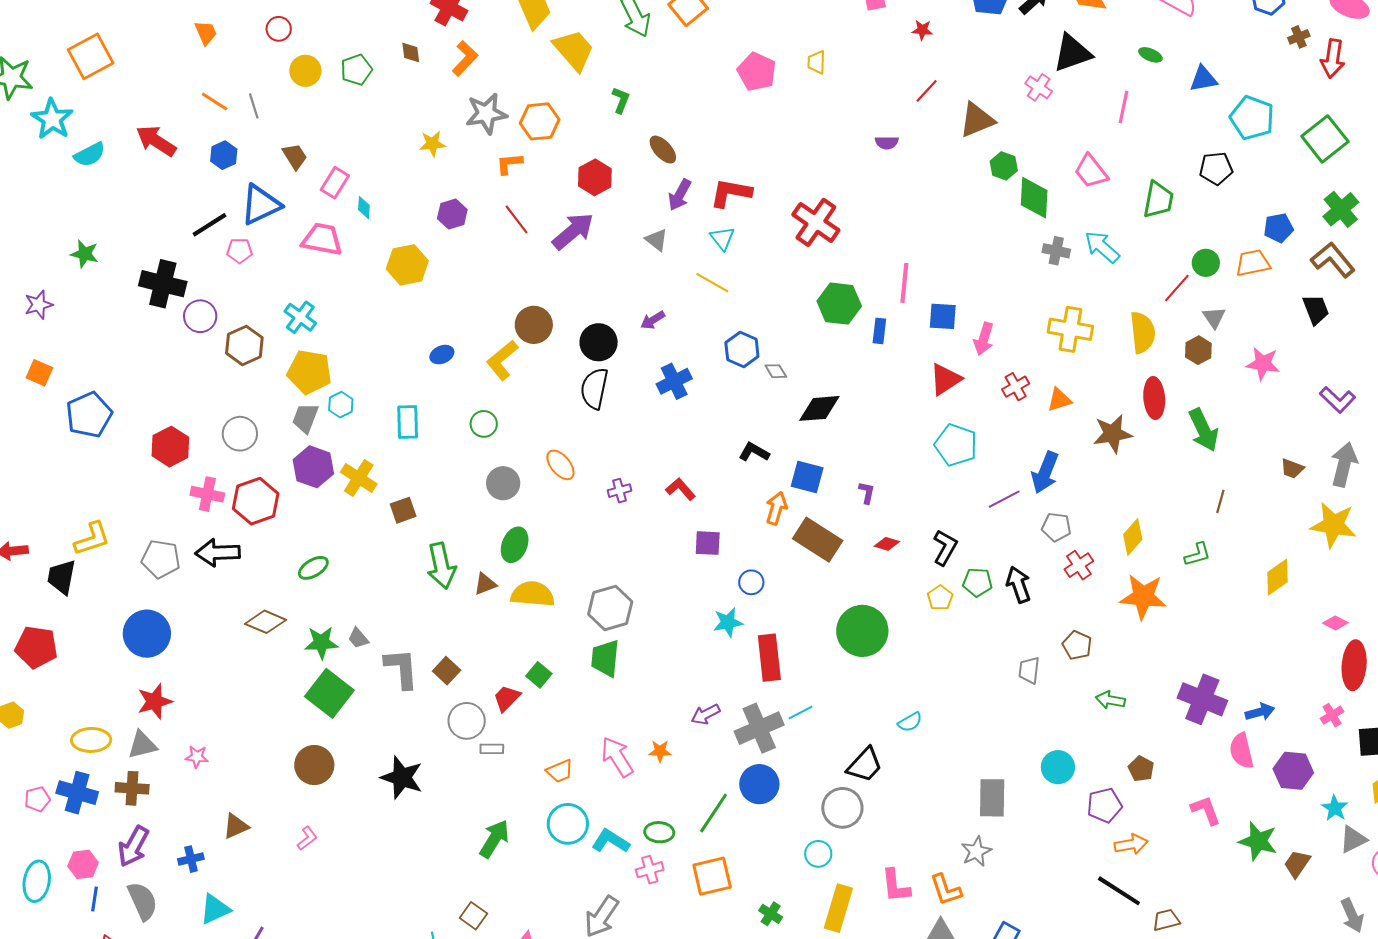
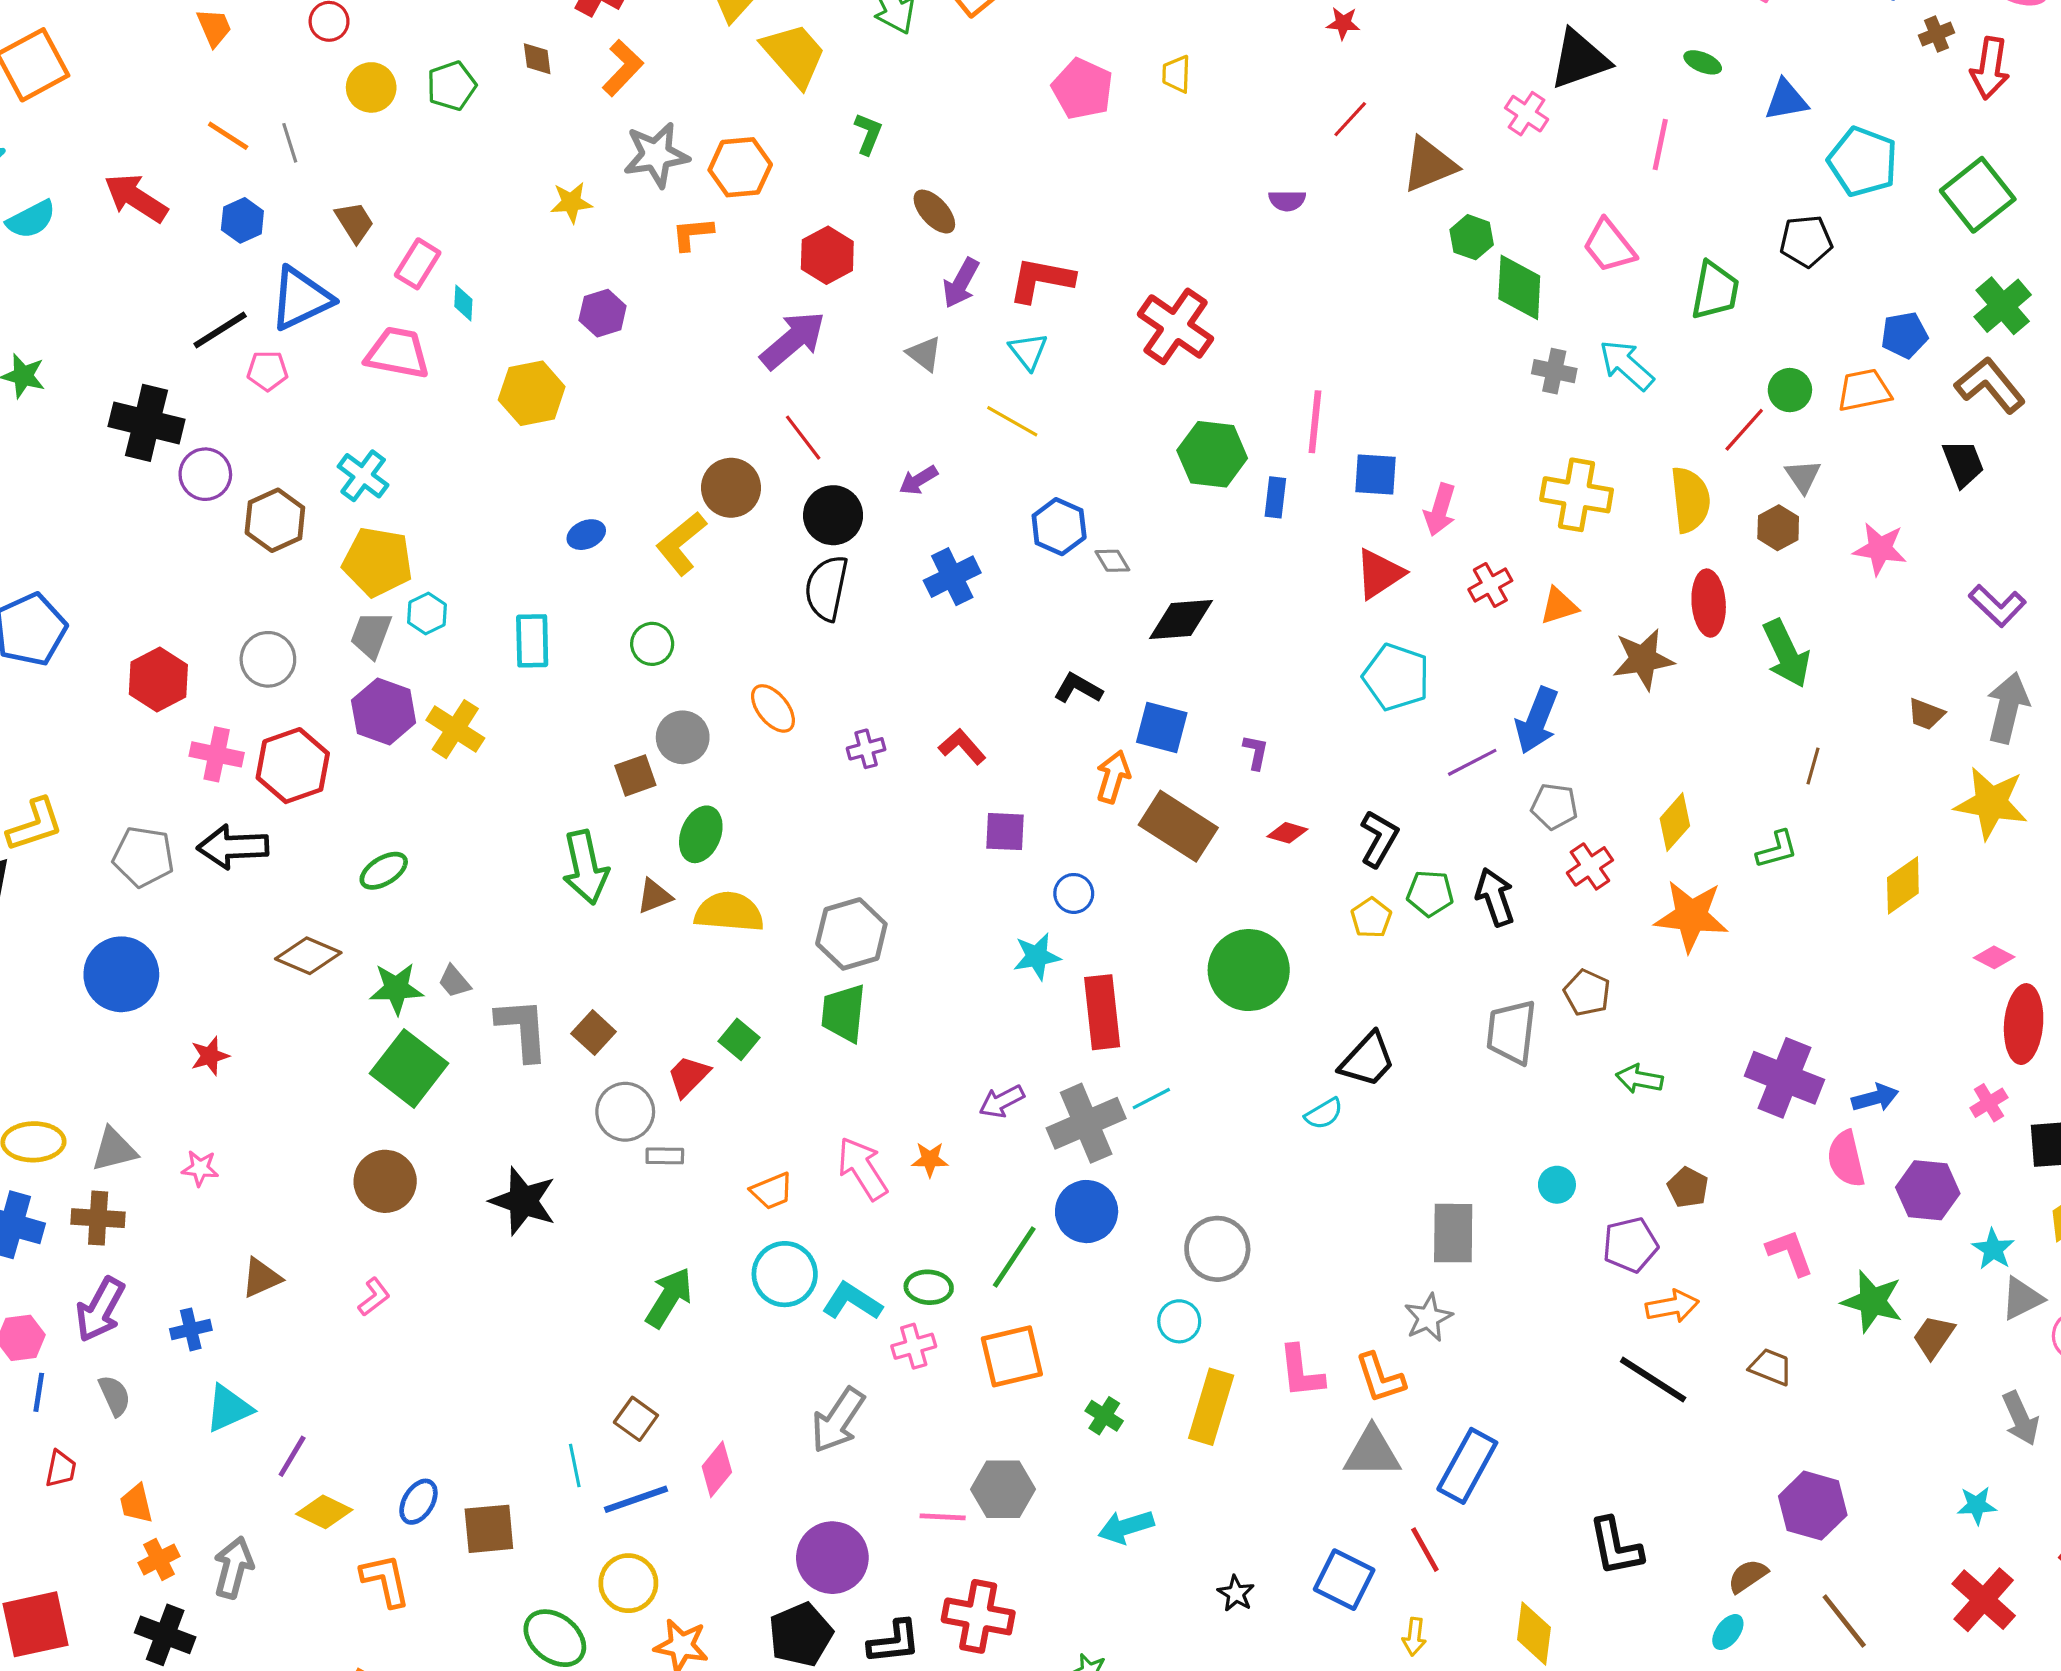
red line: (517, 219) -> (803, 438), moved
brown square: (403, 510) -> (635, 775), moved
gray trapezoid: (1029, 670) -> (1511, 1032), size x1.5
red star: (155, 701) -> (210, 1056), moved, size x0.7
black trapezoid: (865, 765) -> (1367, 1060), moved
cyan circle: (1058, 767) -> (1557, 1185), size x0.7
gray semicircle: (143, 901) -> (115, 1396), size x0.7
brown trapezoid: (1166, 920) -> (1771, 1367), moved, turned 36

